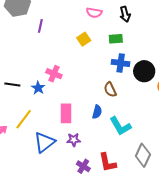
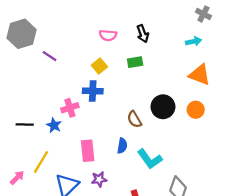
purple line: (40, 26) -> (49, 56), turned -64
blue cross: (121, 63) -> (93, 91), moved
black circle: (144, 71) -> (163, 107), moved
pink cross: (54, 74) -> (70, 108), turned -35

